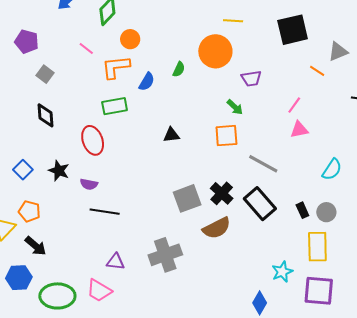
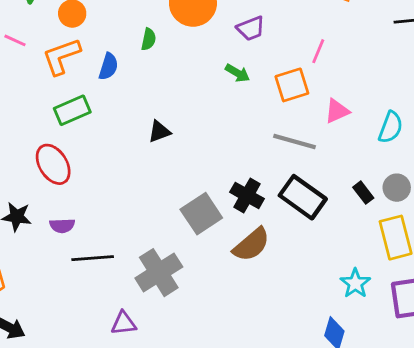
pink triangle: (299, 130) -> (337, 111), moved
orange square: (226, 136) -> (292, 85), moved
gray cross: (165, 255) -> (159, 273), moved

